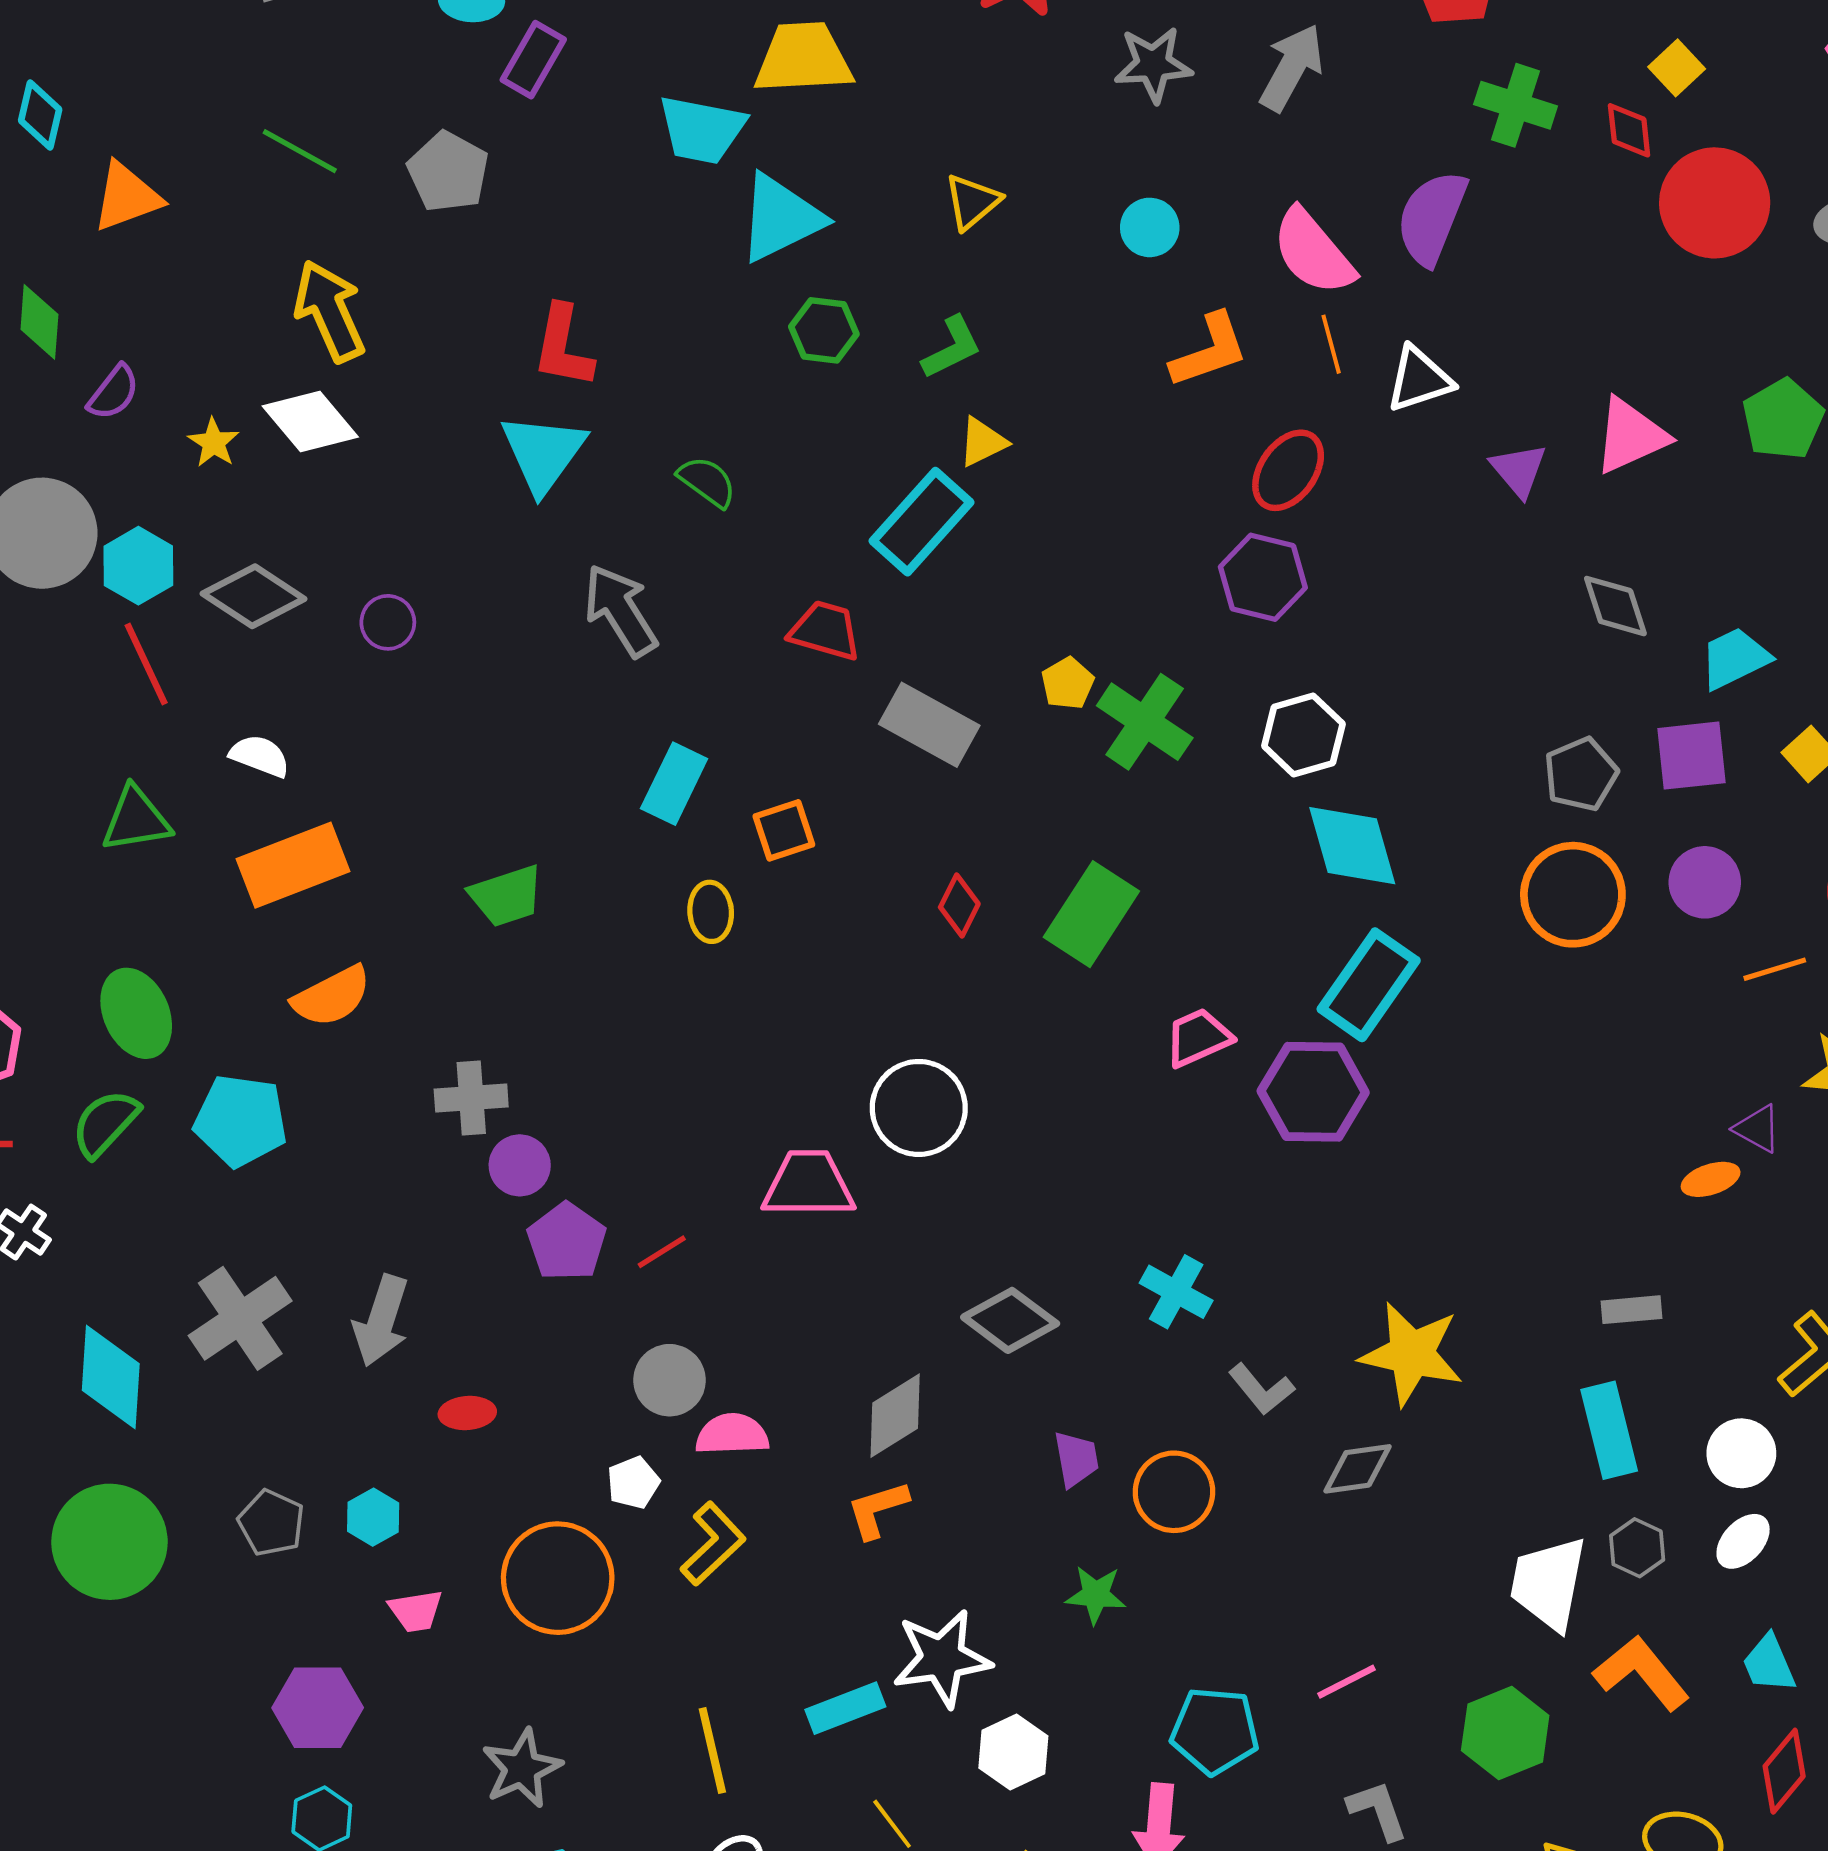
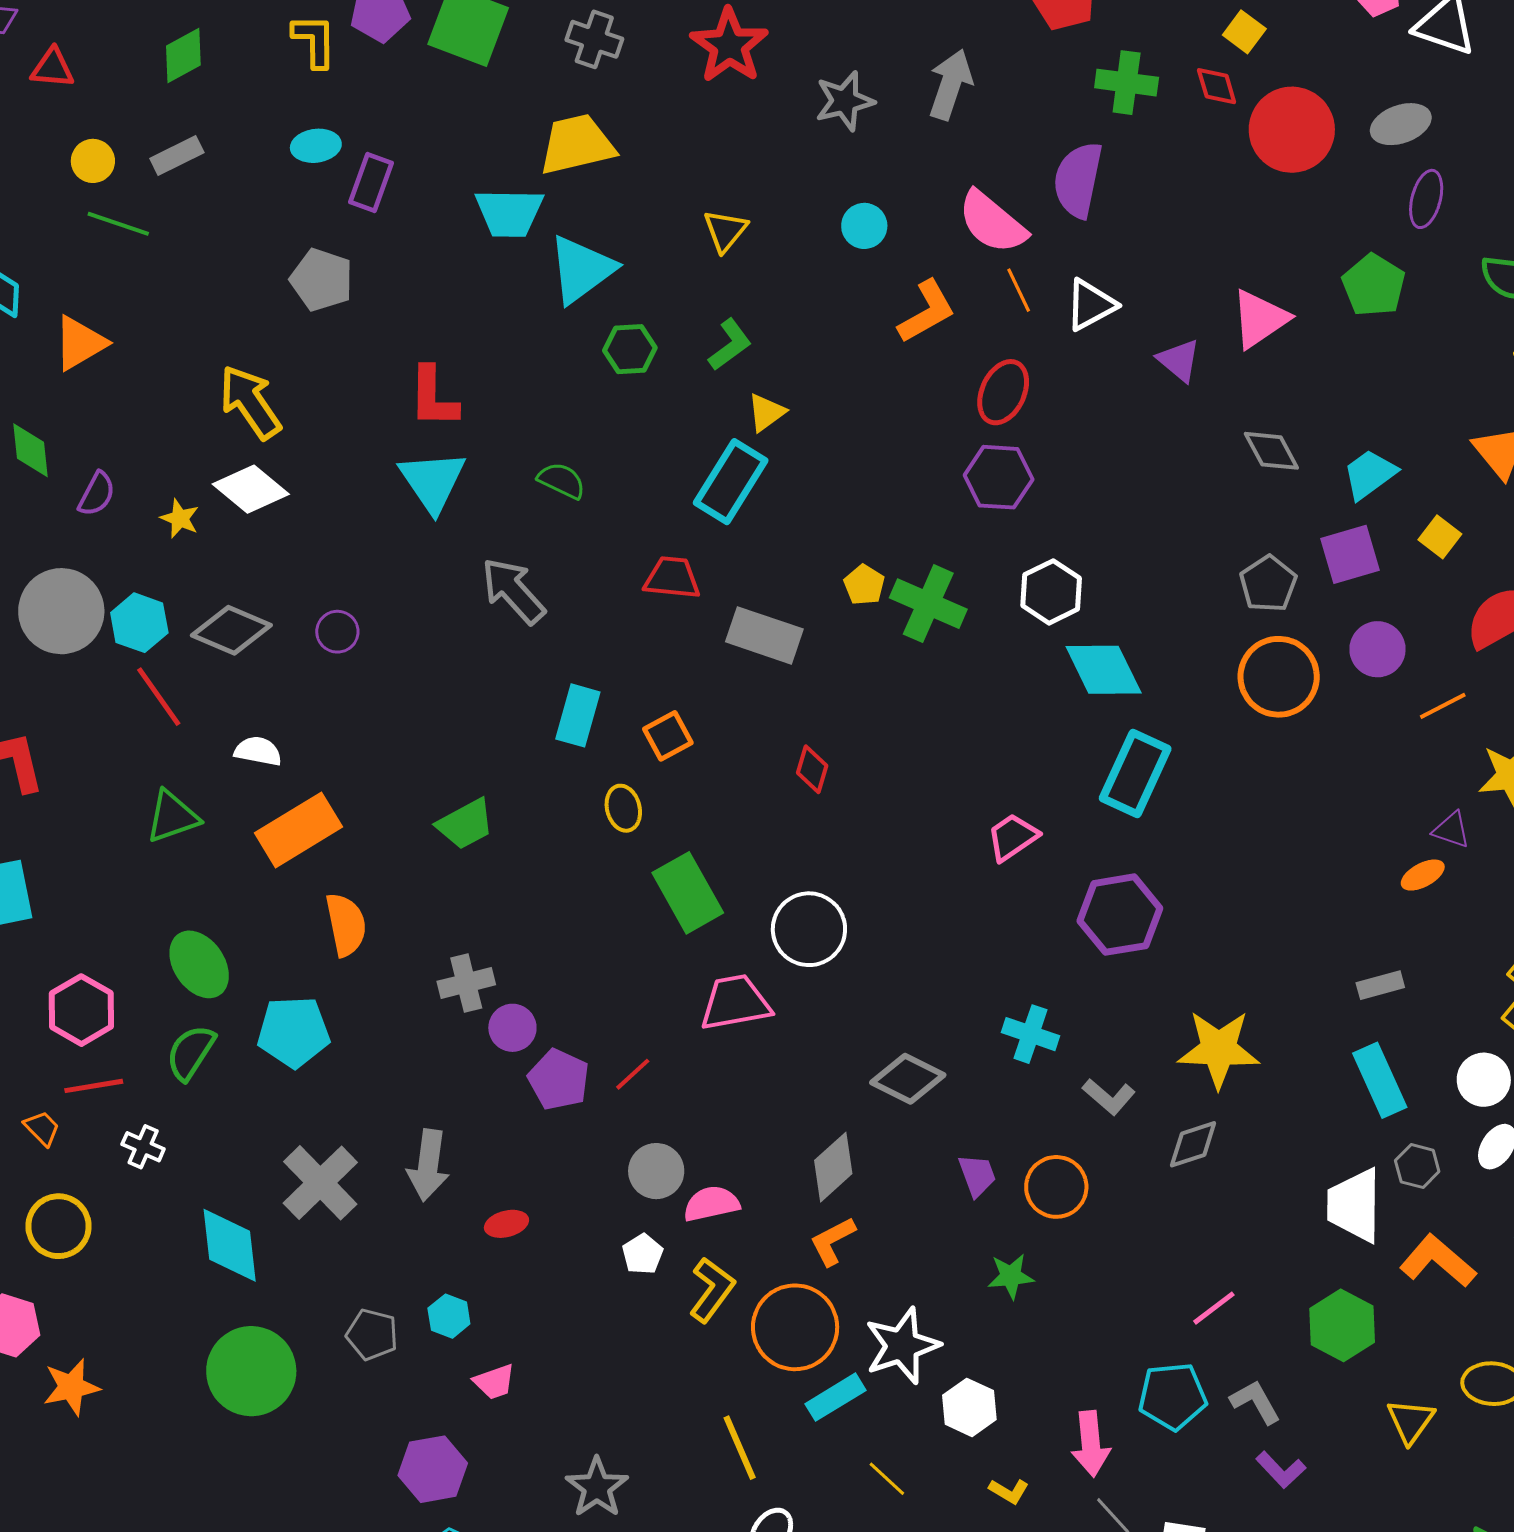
green line: (300, 151) -> (118, 224), moved
green rectangle: (1091, 914) -> (688, 893), moved, turned -52
orange semicircle: (332, 996) -> (346, 925), turned -64
purple hexagon: (1313, 1092) -> (1120, 915), moved
orange circle: (558, 1578) -> (795, 1327), moved
cyan pentagon: (1215, 1731) -> (1172, 1396), moved

